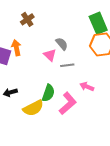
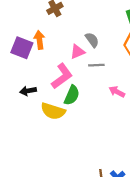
pink triangle: (50, 55) -> (77, 52), turned 48
pink L-shape: (68, 103) -> (62, 76), moved
yellow semicircle: (33, 108) -> (53, 111), turned 40

